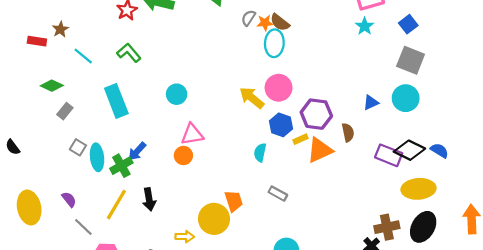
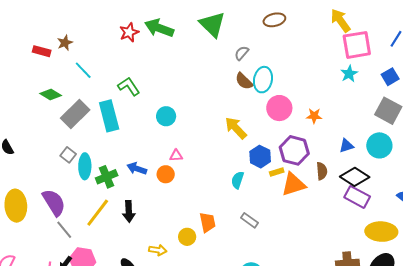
brown semicircle: (280, 22) -> (244, 81), moved
orange star: (265, 23) -> (314, 116), moved
green L-shape: (129, 53) -> (129, 86), moved
pink circle: (279, 88) -> (279, 108), moved
gray rectangle: (65, 111) -> (75, 114), moved, size x1.8
pink triangle: (192, 134) -> (176, 156), size x0.6
black diamond: (409, 150) -> (355, 177), moved
blue arrow: (137, 151) -> (137, 169), moved, turned 60
purple semicircle: (69, 199) -> (54, 203), size x1.8
yellow circle: (214, 219) -> (187, 237), size x0.6

